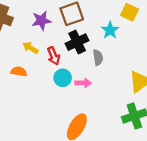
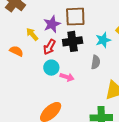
purple star: (41, 21) -> (52, 24), moved, turned -30
red arrow: (54, 56) -> (49, 47), turned 35
gray semicircle: (98, 58) -> (96, 62), moved

